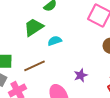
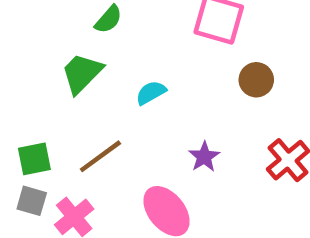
cyan semicircle: (55, 41) -> (151, 93), moved

